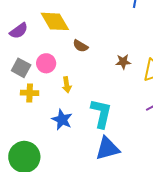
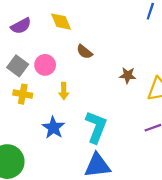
yellow diamond: (55, 21) -> (61, 22), size x0.7

